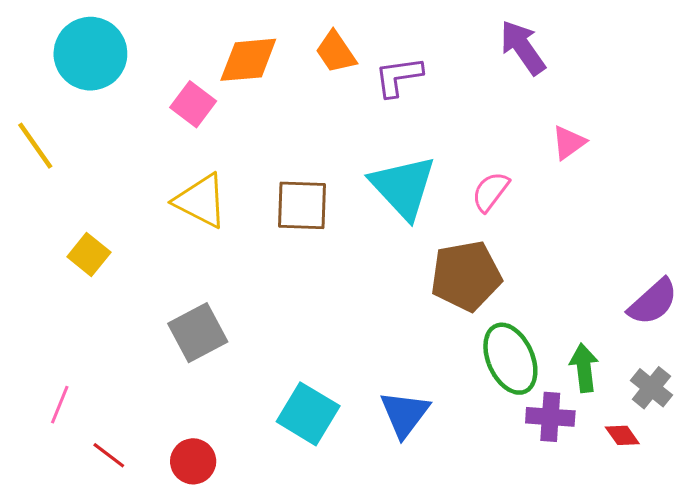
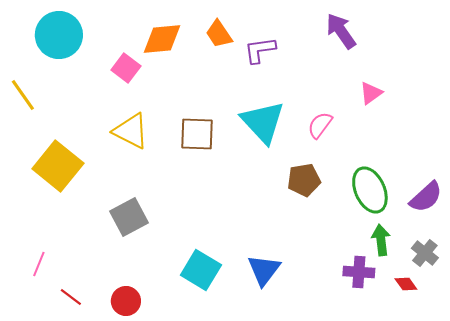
yellow square: (89, 254) -> (58, 166), size x1.8
brown pentagon: (466, 276) -> (304, 180), size x0.7
green ellipse: (510, 359) -> (370, 190), moved

